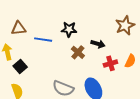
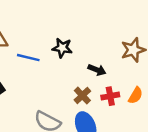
brown cross: (78, 52) -> (82, 95), moved

